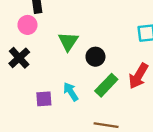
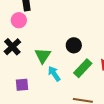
green triangle: (68, 41) -> (43, 56), moved
purple square: (44, 99) -> (22, 85), moved

